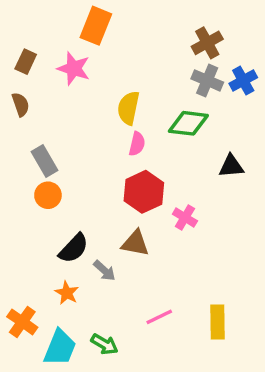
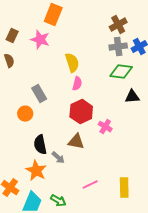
gray cross: (207, 80) -> (118, 47), turned -30
yellow semicircle: (128, 108) -> (72, 63), turned 150
green diamond: (188, 123) -> (121, 72), moved
gray rectangle: (45, 161) -> (39, 94), moved
black semicircle: (74, 248) -> (40, 145), turned 126
orange star: (67, 293) -> (36, 171), size x1.5

